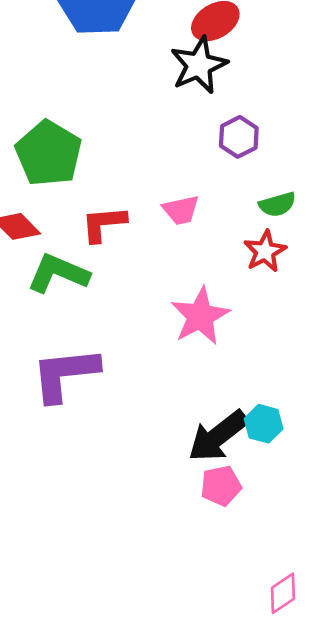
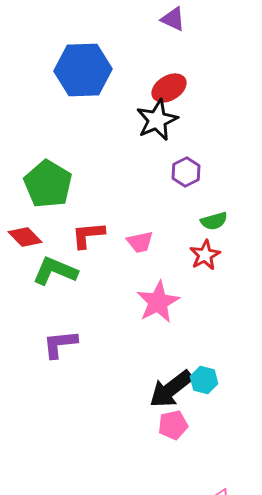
pink trapezoid: (181, 210) -> (140, 242), moved
purple L-shape: (65, 374) -> (60, 344), size x0.7

